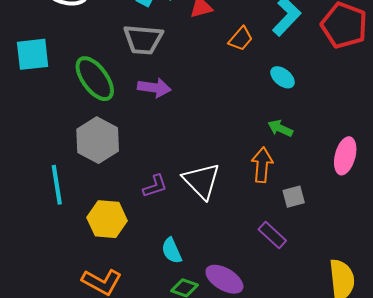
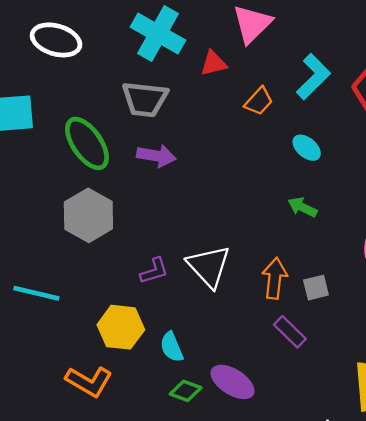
orange arrow: (262, 165) -> (275, 278), moved
cyan line: (57, 185) -> (36, 293), moved, turned -69
yellow hexagon: (107, 219) -> (121, 327), moved

